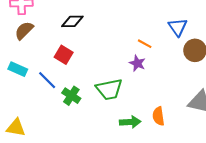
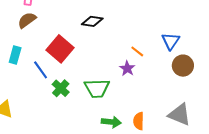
black diamond: (72, 21) -> (92, 21), moved
red square: (64, 55) -> (60, 49), size x1.5
cyan rectangle: (18, 69) -> (15, 55), turned 72

